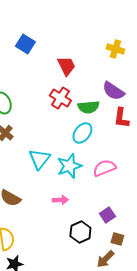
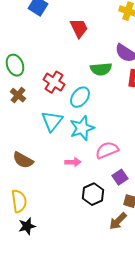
red cross: (60, 98) -> (54, 82), moved
cyan ellipse: (82, 133) -> (80, 97), moved
pink semicircle: (104, 168) -> (107, 150), moved

